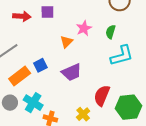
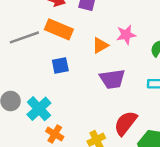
purple trapezoid: (72, 72) -> (112, 79), moved
orange rectangle: (20, 76) -> (59, 29), moved, turned 45

